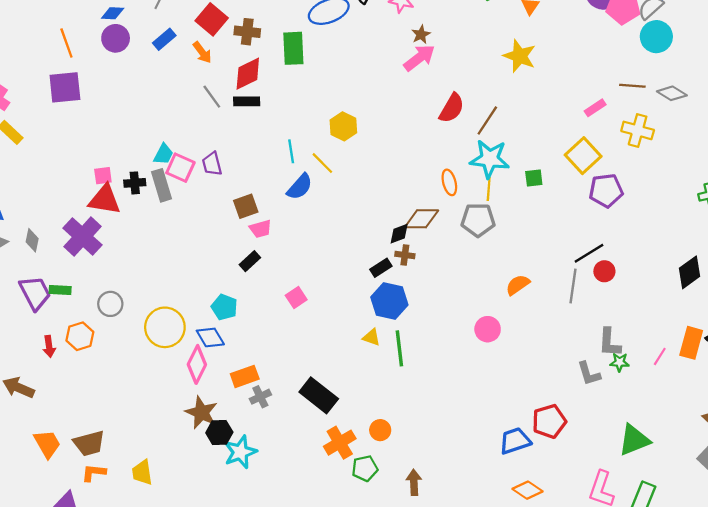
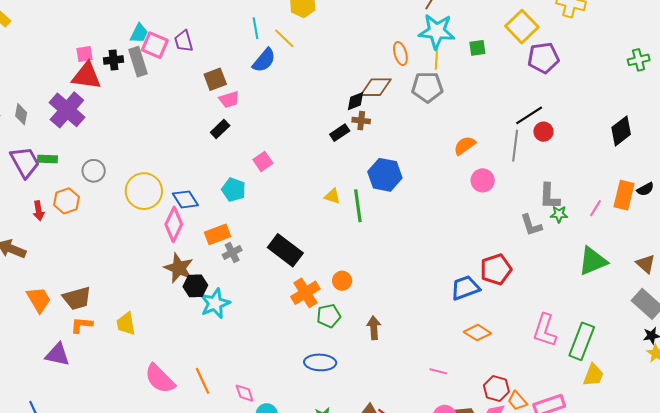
blue hexagon: (389, 301) -> (385, 175), moved
cyan pentagon: (224, 307) -> (234, 190), moved
pink circle: (488, 329) -> (483, 180), moved
green triangle: (634, 440) -> (593, 261), moved

